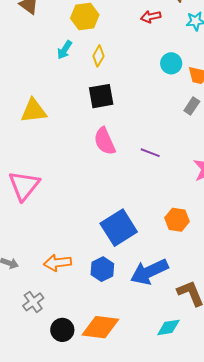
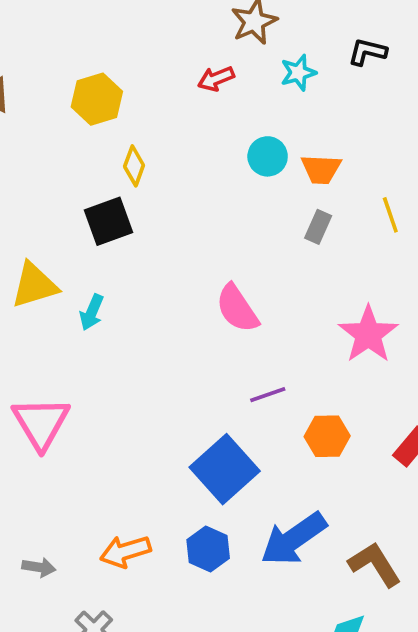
cyan arrow: (65, 50) -> (92, 312), moved
black square: (101, 96) -> (109, 221), moved
pink semicircle: (105, 141) -> (237, 308), moved
purple line: (150, 153) -> (268, 395), moved, turned -30

